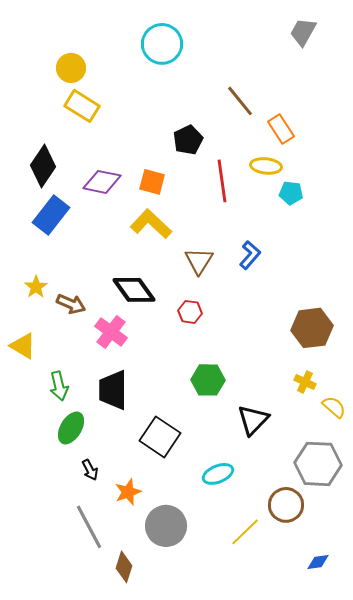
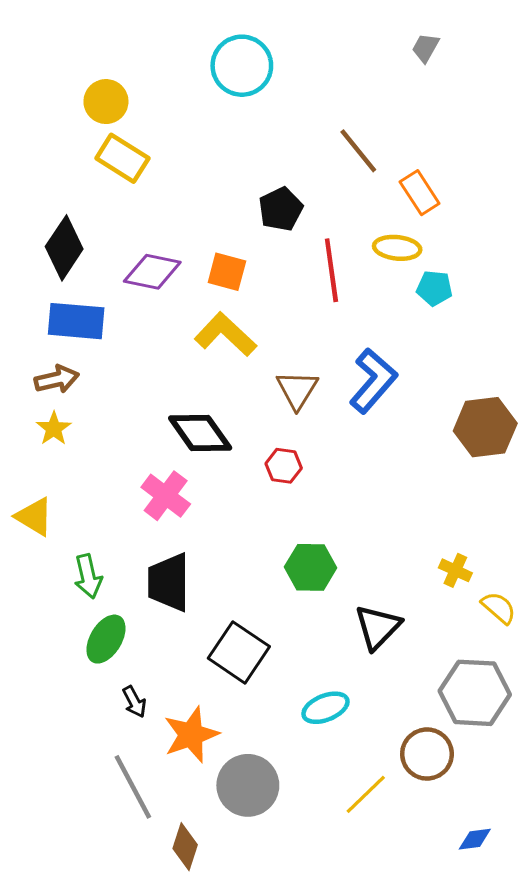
gray trapezoid: (303, 32) -> (426, 48), moved, size x0.7
blue rectangle: (51, 215) -> (76, 321), turned 57
blue L-shape: (250, 255) -> (373, 381), size x1.5
brown arrow: (71, 304) -> (57, 379), moved, turned -36
brown hexagon: (312, 328) -> (485, 427), moved
orange star: (128, 492) -> (191, 735), size x1.4

